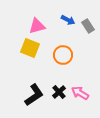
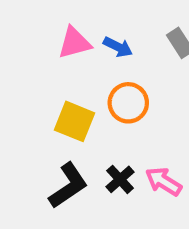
blue arrow: (68, 20) -> (118, 47), moved
yellow square: (30, 48) -> (74, 121), moved

